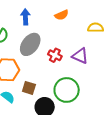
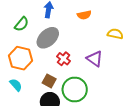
red cross: (55, 55) -> (64, 59), moved
brown square: (29, 88) -> (49, 81), moved

